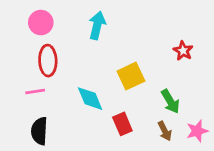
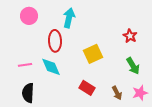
red ellipse: (48, 61) -> (55, 41), moved
cyan diamond: (90, 99) -> (51, 67), moved
green arrow: (170, 101) -> (133, 66), moved
red rectangle: (122, 124) -> (87, 88), turned -35

